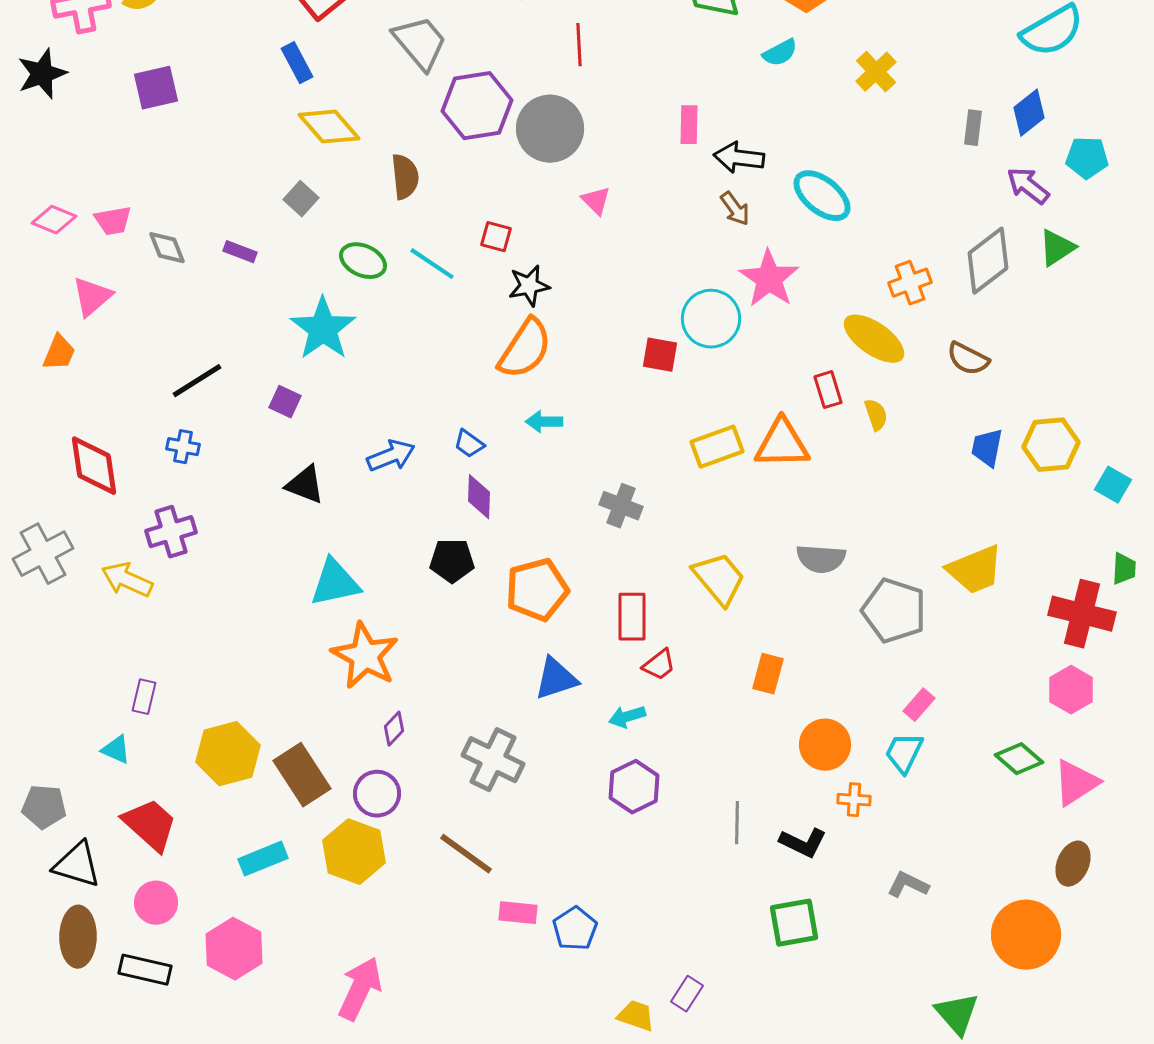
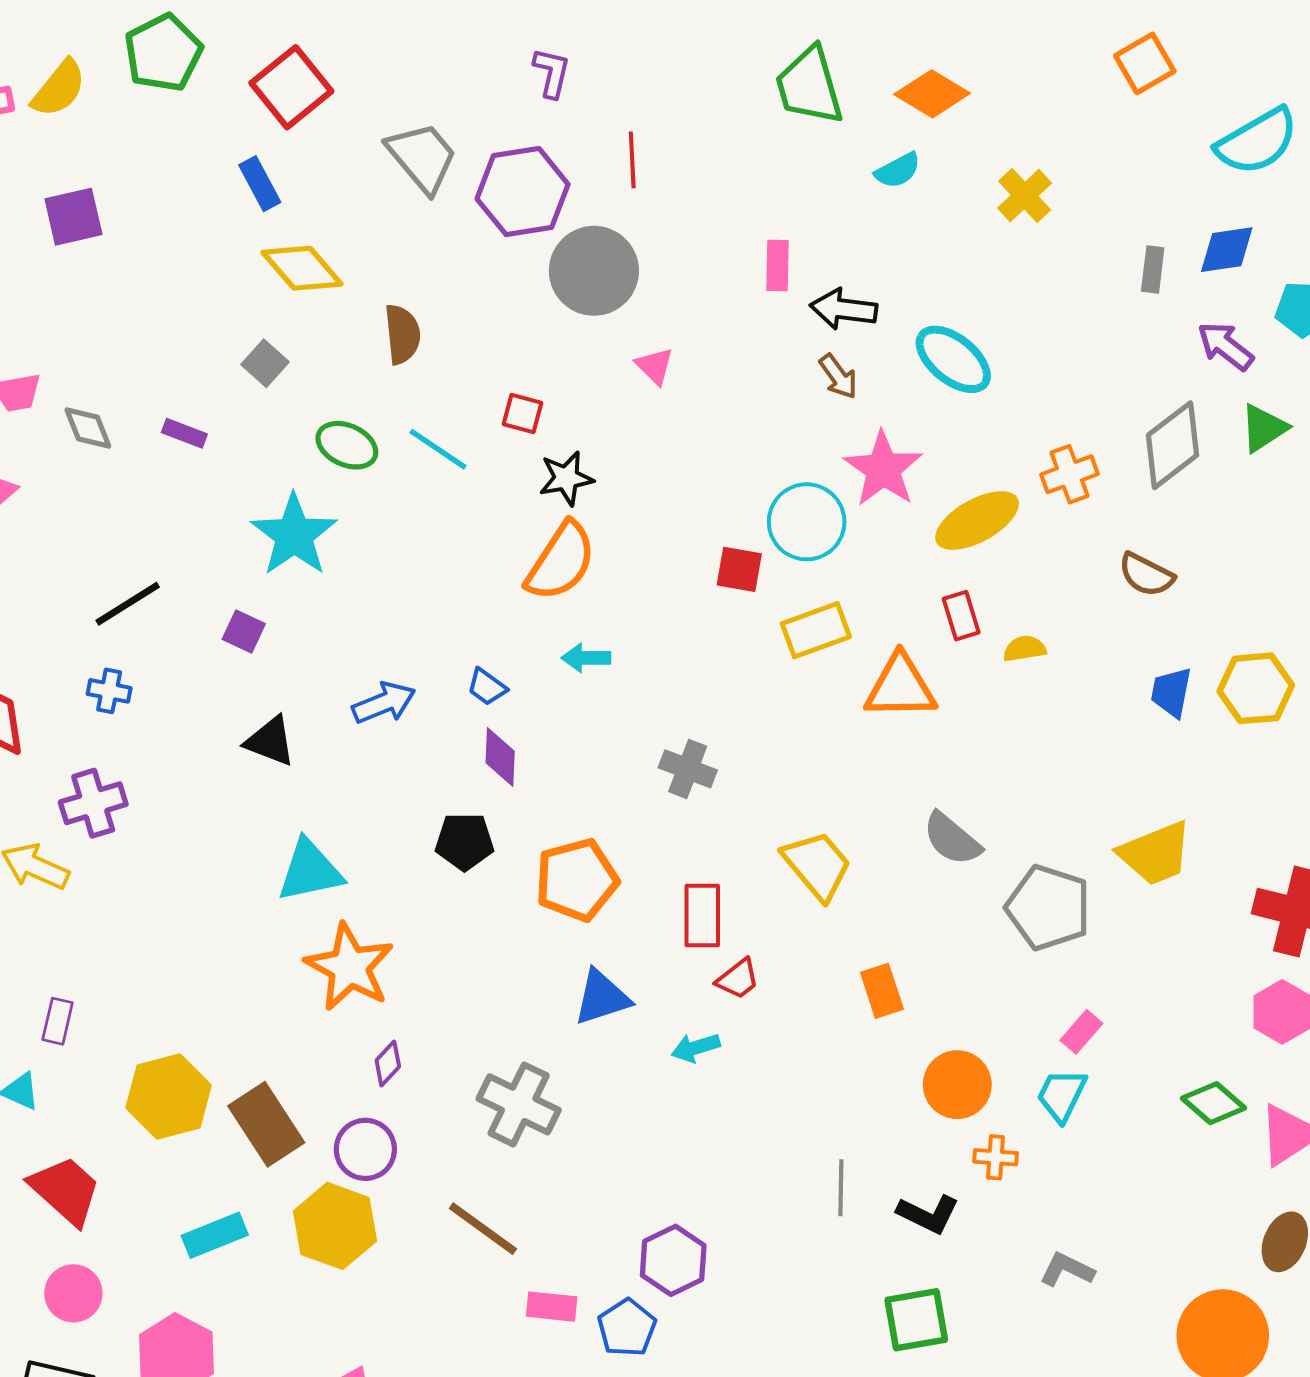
purple hexagon: (477, 106) -> (523, 192), moved
blue diamond: (1029, 113) -> (1227, 250), turned 30
yellow ellipse: (874, 339) -> (977, 521), moved, turned -64
yellow semicircle: (876, 415) -> (1025, 649), turned -80
yellow rectangle: (717, 447) -> (816, 630), moved
gray semicircle: (821, 559) -> (952, 839), turned 36
orange rectangle: (768, 674) -> (882, 991), turned -33
purple hexagon: (634, 787) -> (673, 1260), moved

